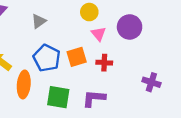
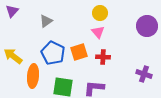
yellow circle: (89, 12) -> (100, 13), moved
purple circle: (130, 27) -> (147, 26), moved

